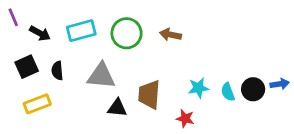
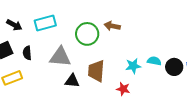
green circle: (127, 33) -> (87, 34), moved
cyan semicircle: (228, 92) -> (154, 61), moved, turned 120

